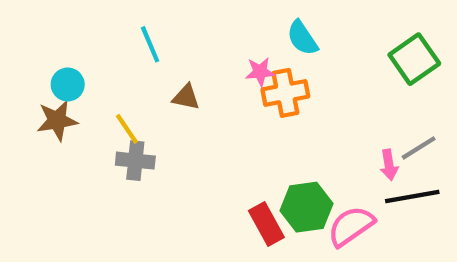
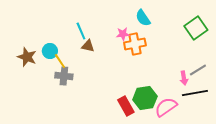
cyan line: (150, 44) -> (81, 31), moved
cyan circle: (68, 84) -> (50, 51), moved
brown star: (57, 120) -> (27, 57), turned 30

